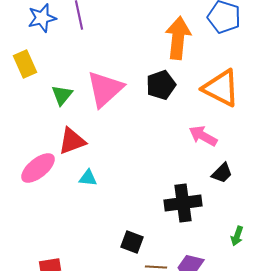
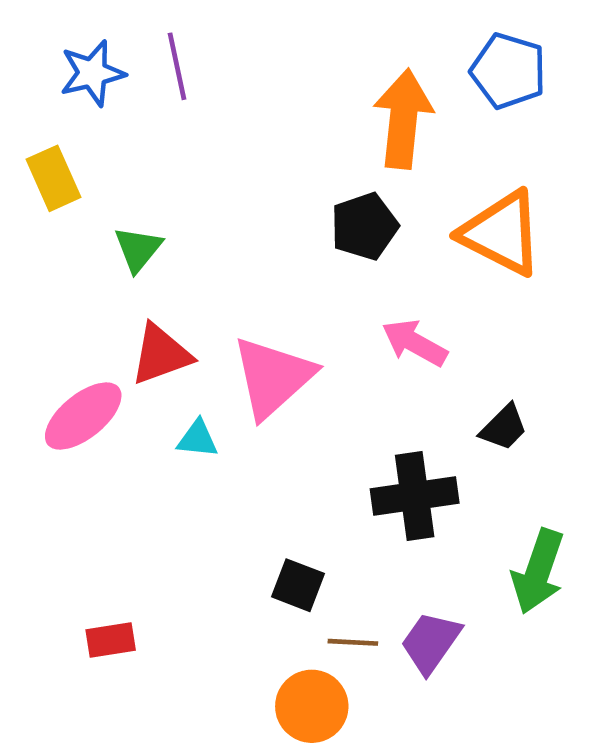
pink triangle: (105, 89) -> (273, 377), moved
pink arrow: (203, 136) -> (415, 343), moved
green arrow: (237, 236) -> (538, 571), size x1.8

